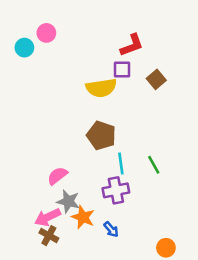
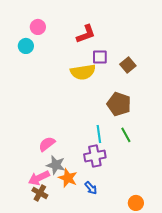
red L-shape: (132, 45) -> (86, 34), moved
cyan circle: (24, 48) -> (26, 46), moved
brown pentagon: (101, 135) -> (119, 104), moved

